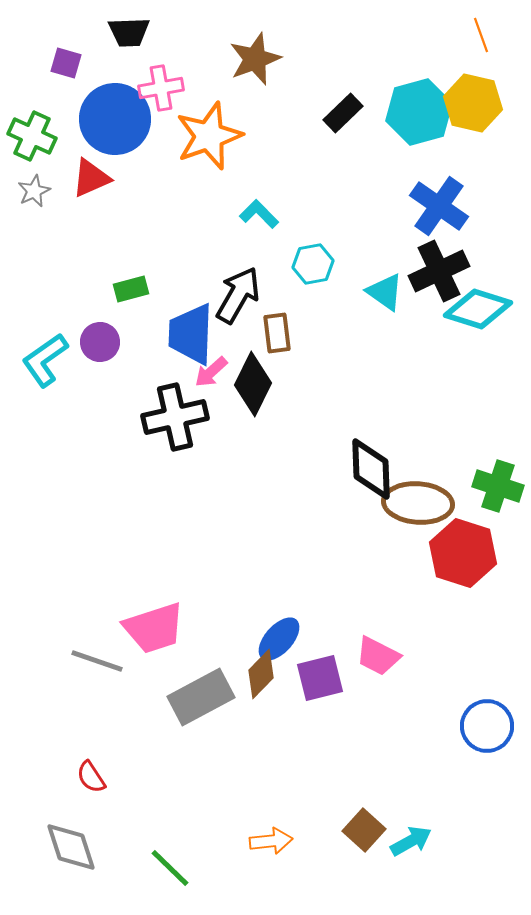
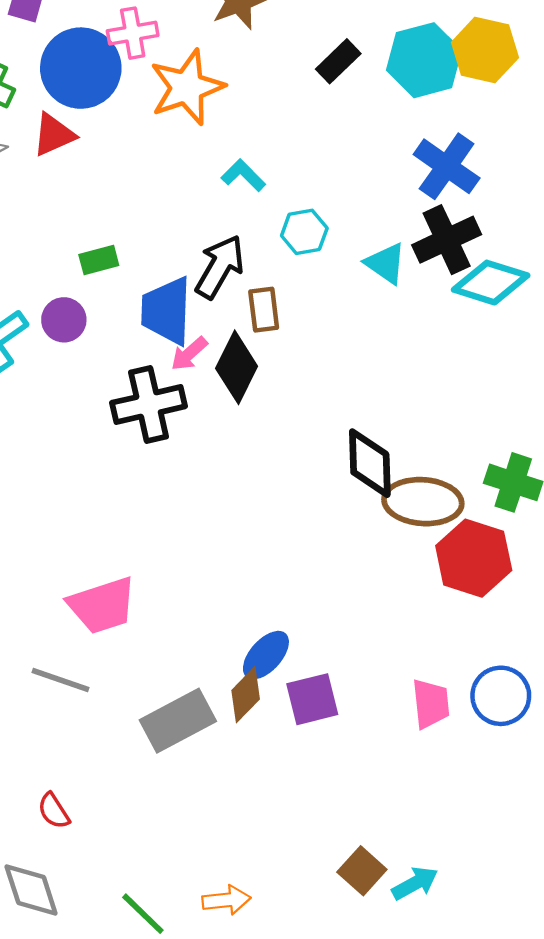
pink trapezoid: (154, 628) -> (102, 605), moved
pink trapezoid: (378, 656) -> (431, 704), moved, turned -123
blue circle: (487, 726) -> (501, 696), moved
orange arrow: (271, 841) -> (226, 900), moved

